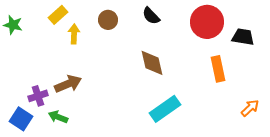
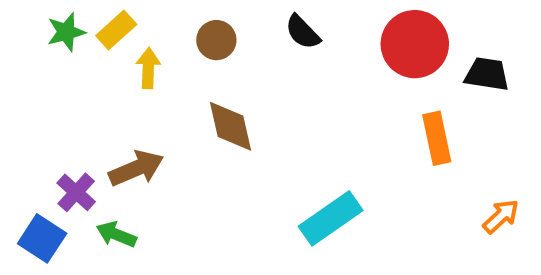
green star: (13, 25) -> (66, 32), moved, turned -30
brown diamond: (152, 63) -> (230, 126), moved
purple cross: (38, 96) -> (76, 192), turned -30

